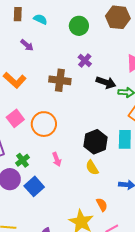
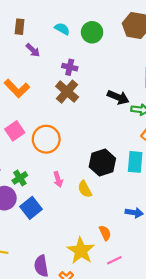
brown rectangle: (18, 14) -> (20, 27), moved
cyan semicircle: (40, 19) -> (62, 29), moved
purple cross: (85, 60) -> (70, 67), moved, turned -32
brown cross: (60, 80) -> (67, 92), turned 30
yellow semicircle: (92, 168) -> (85, 189), moved

